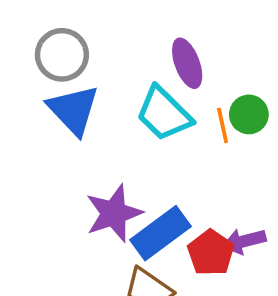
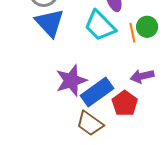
purple arrow: (244, 241) -> (142, 76), moved

